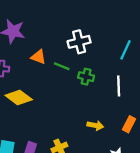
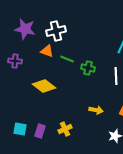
white cross: (79, 42) -> (56, 31), moved
yellow diamond: (19, 98) -> (44, 86), moved

